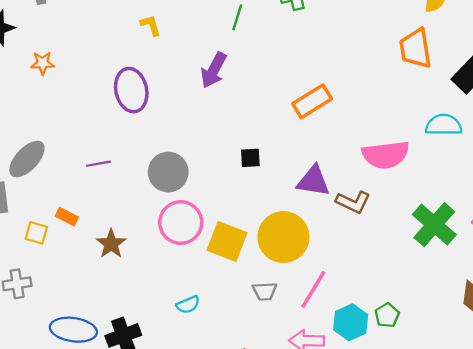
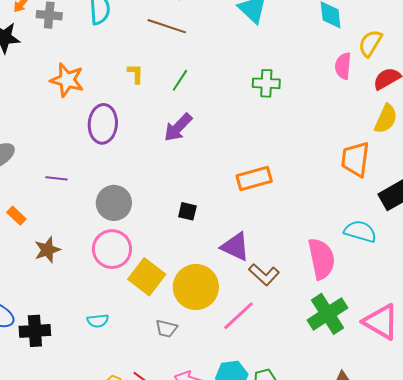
green line: (237, 17) -> (180, 80), moved
orange star: (43, 63) -> (67, 80), moved, size x1.6
pink semicircle: (386, 155) -> (321, 259), moved, turned -111
pink line: (313, 289) -> (239, 316), moved

